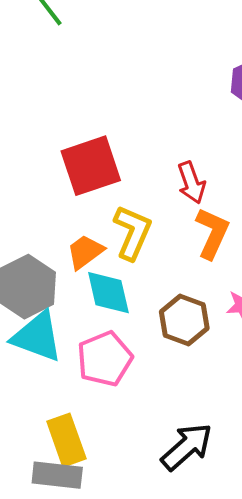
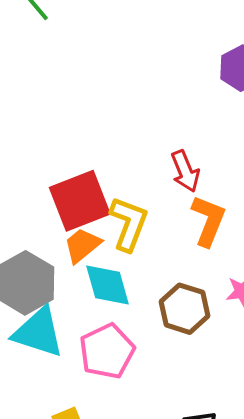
red square: (91, 166) -> (80, 201), moved

